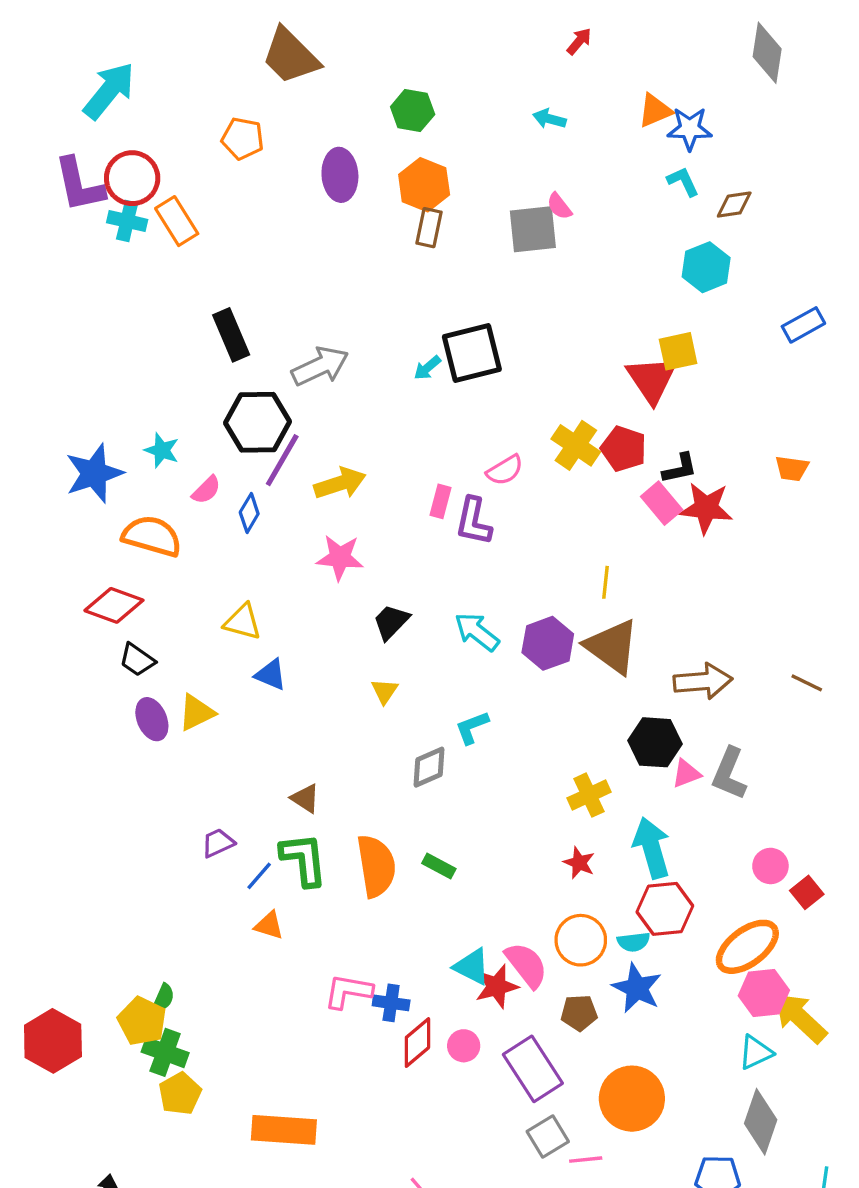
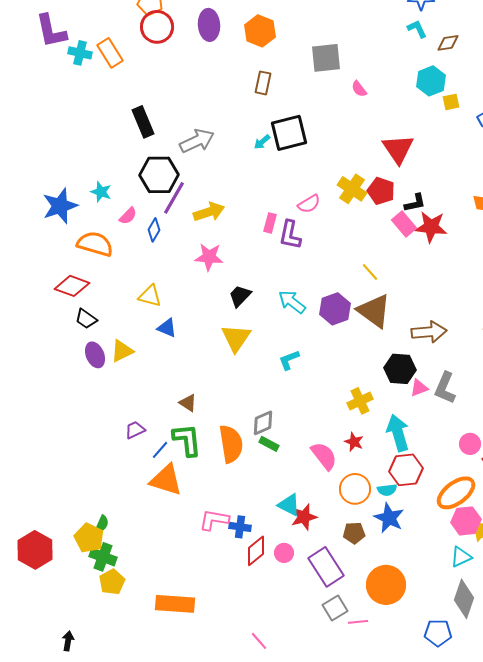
red circle: (132, 178) -> (157, 27), moved
pink semicircle: (559, 206) -> (359, 89), moved
brown rectangle: (429, 228) -> (263, 83), moved
yellow square: (678, 351) -> (451, 102), moved, size x0.7
yellow line: (606, 582) -> (370, 272), turned -48
yellow triangle: (384, 691) -> (236, 338), size x1.8
gray diamond: (429, 767) -> (263, 423), moved
orange triangle: (269, 925) -> (166, 480), size x1.8
pink semicircle: (526, 965) -> (324, 456), moved

